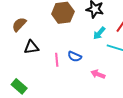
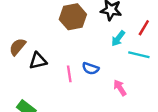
brown semicircle: (19, 24) -> (17, 47), moved
pink arrow: (98, 74) -> (120, 88), turned 40

